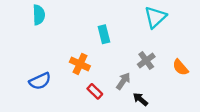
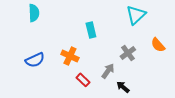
orange semicircle: (180, 67) -> (158, 45), moved
blue semicircle: (40, 81) -> (35, 60), moved

